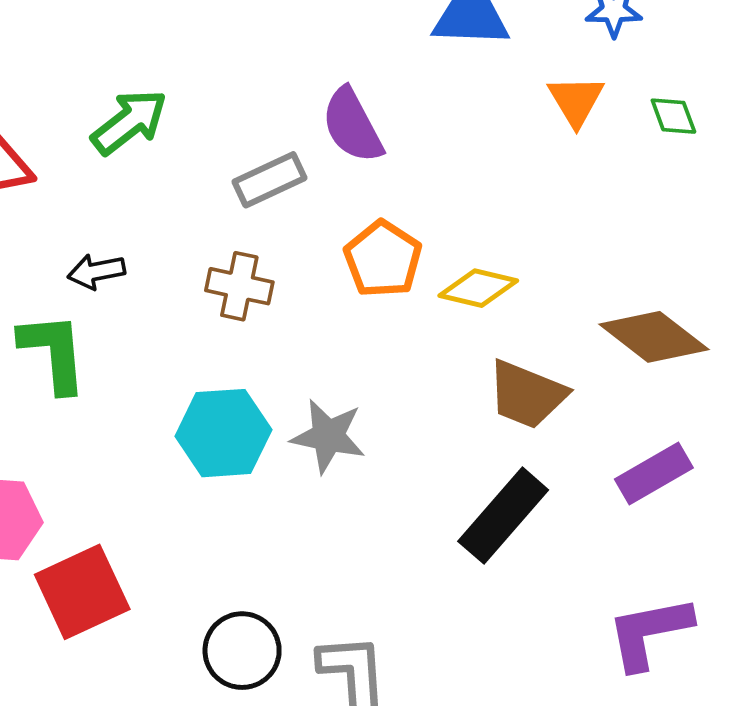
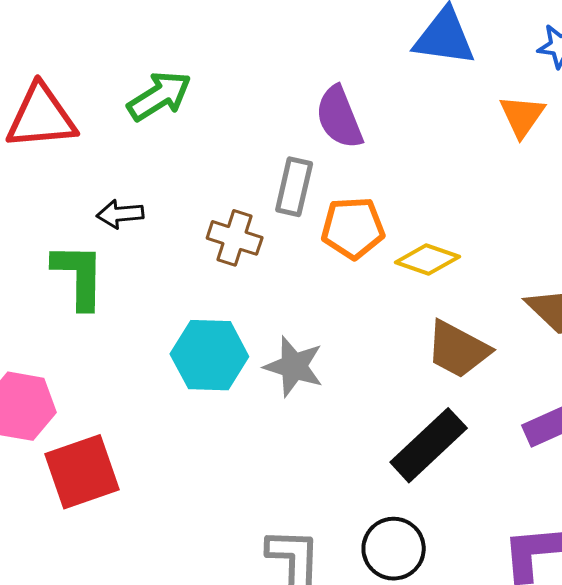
gray rectangle: (270, 180) -> (294, 187), moved, turned -58
orange pentagon: (383, 259) -> (353, 228), turned 30
black circle: (242, 651) -> (394, 549), moved

